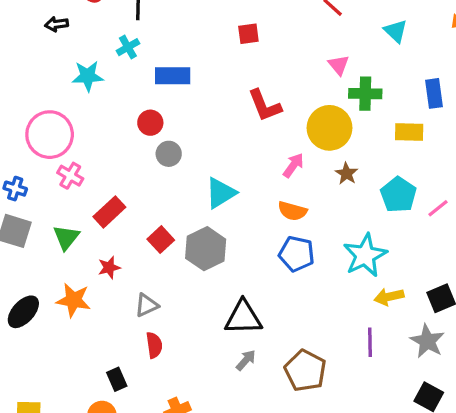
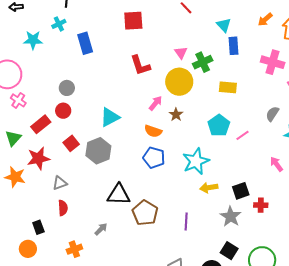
red square: (248, 34) -> (133, 21), size x1.5
pink triangle: (339, 65) -> (181, 53), moved
blue rectangle: (173, 76) -> (85, 43), turned 70
blue rectangle: (434, 93) -> (234, 46), moved
green cross: (365, 94) -> (203, 62), turned -30
red circle: (150, 123) -> (63, 111), moved
gray circle: (169, 154) -> (67, 88), moved
brown star: (346, 174) -> (176, 115), moved
red star: (109, 267) -> (38, 158), size x1.6
purple line: (370, 342) -> (186, 222), moved
gray arrow: (246, 360) -> (101, 229), moved
brown pentagon: (305, 371) -> (145, 213), moved

